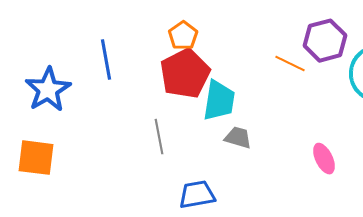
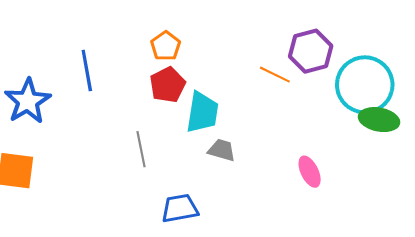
red pentagon: (185, 74) -> (168, 85), size x0.7

